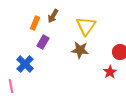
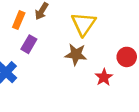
red star: (110, 72) -> (104, 77), moved

